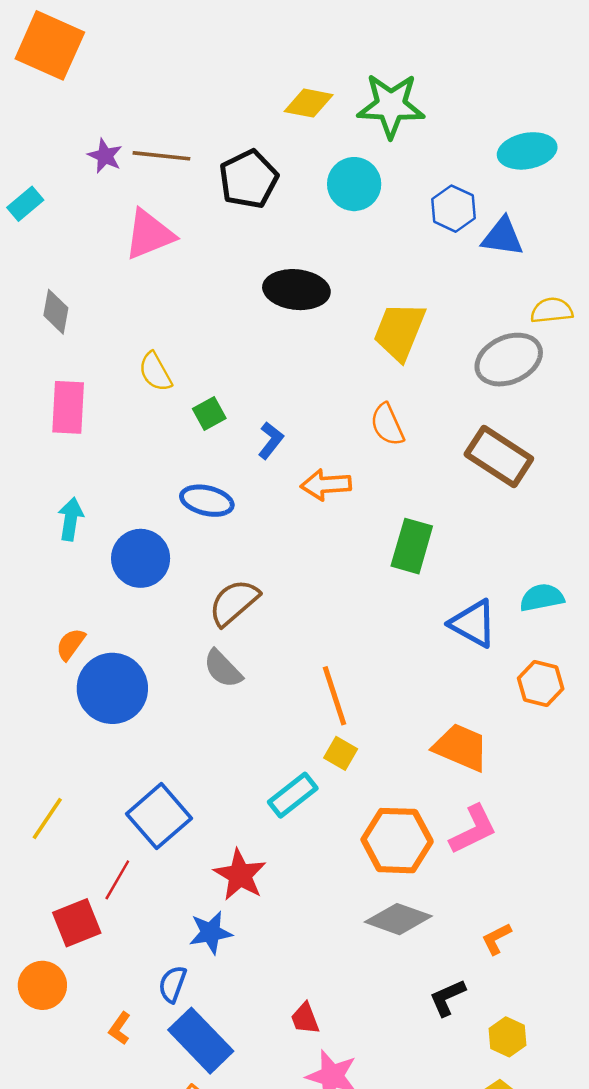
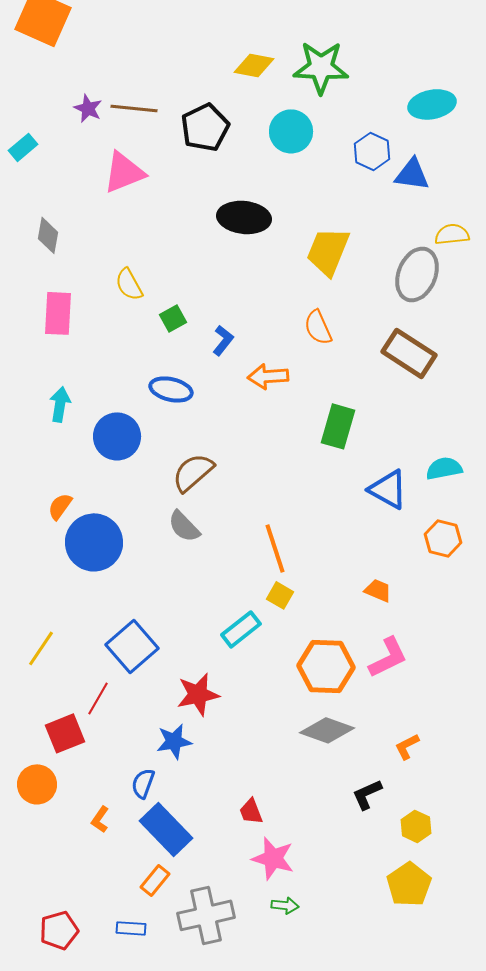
gray ellipse: (509, 360) -> (417, 274), turned -44
orange trapezoid: (461, 747) -> (378, 590), size x0.6
red star: (240, 875) -> (198, 694), turned 30

